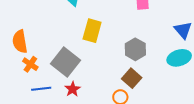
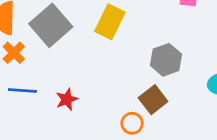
gray square: (65, 62) -> (51, 25), moved

